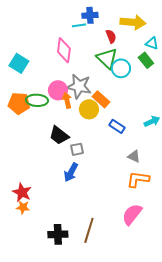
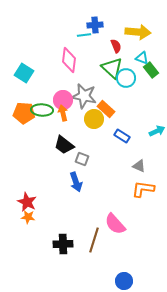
cyan triangle: (152, 43) -> (142, 58), moved
orange arrow: (67, 100) -> (63, 113), moved
gray square: (77, 149) -> (82, 159), turned 32
blue arrow: (71, 172) -> (76, 182), turned -48
pink semicircle: (132, 214) -> (115, 224), moved, turned -80

